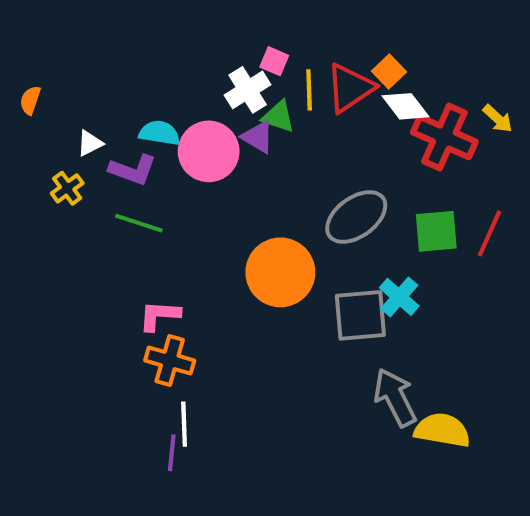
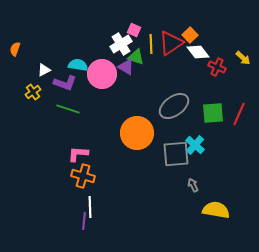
red cross: (444, 137) -> (217, 67), size x0.6
gray arrow: (395, 397) -> (193, 185), moved, size x0.5

